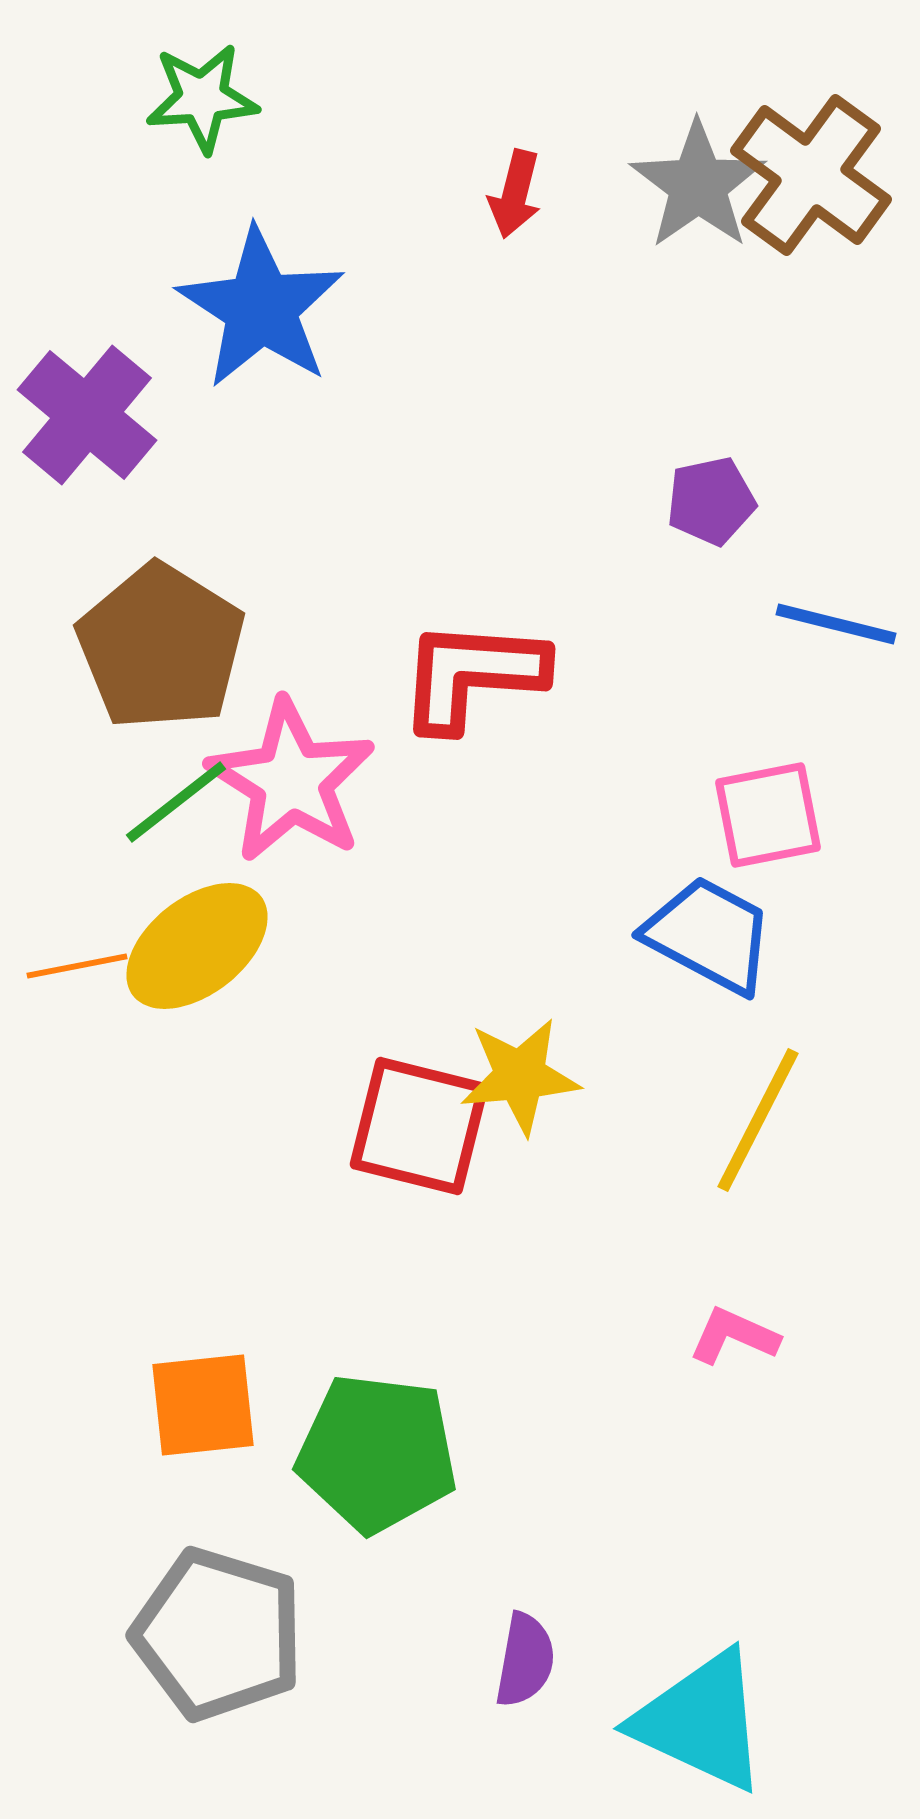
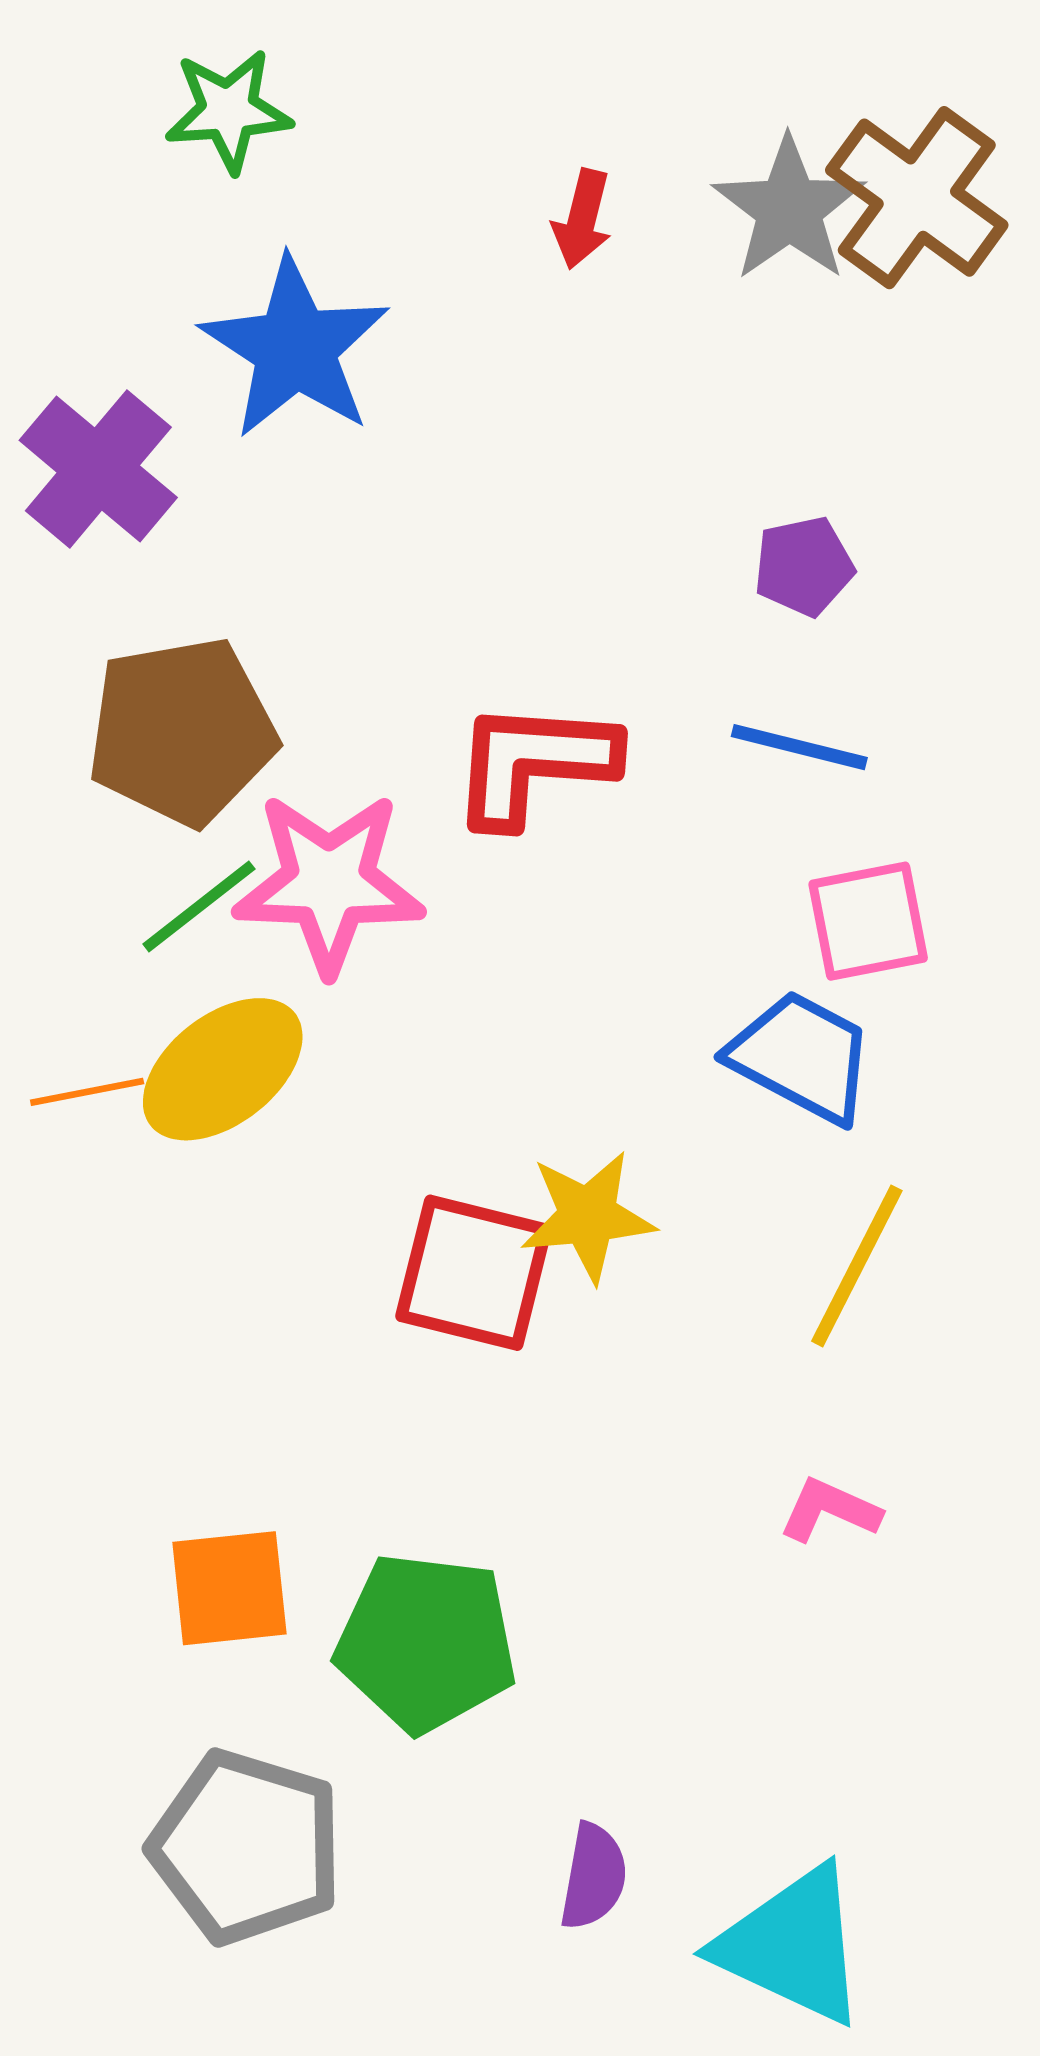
blue line: (836, 624) -> (799, 747), moved
brown pentagon: (161, 647) -> (182, 731), turned 30
pink star: (291, 781) -> (329, 883), turned -30

